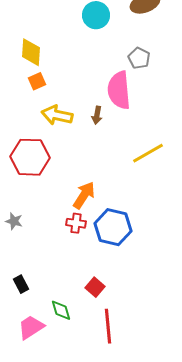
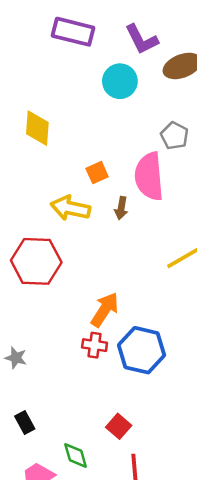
orange square: (37, 81) -> (97, 173), moved
gray star: (14, 221) -> (16, 358), moved

